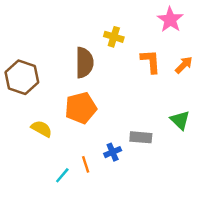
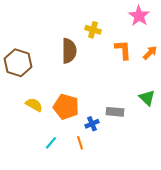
orange pentagon: (81, 108) -> (66, 107), moved, turned 30
orange line: (86, 164) -> (80, 143), moved

